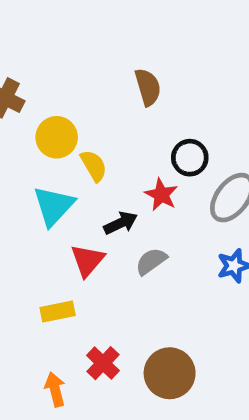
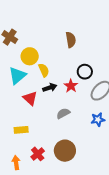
cyan triangle: (54, 206) -> (17, 76), moved
black arrow: (121, 223) -> (50, 88), moved
red triangle: (87, 260) -> (30, 98), moved, turned -35
brown circle: (170, 373) -> (65, 151), moved

